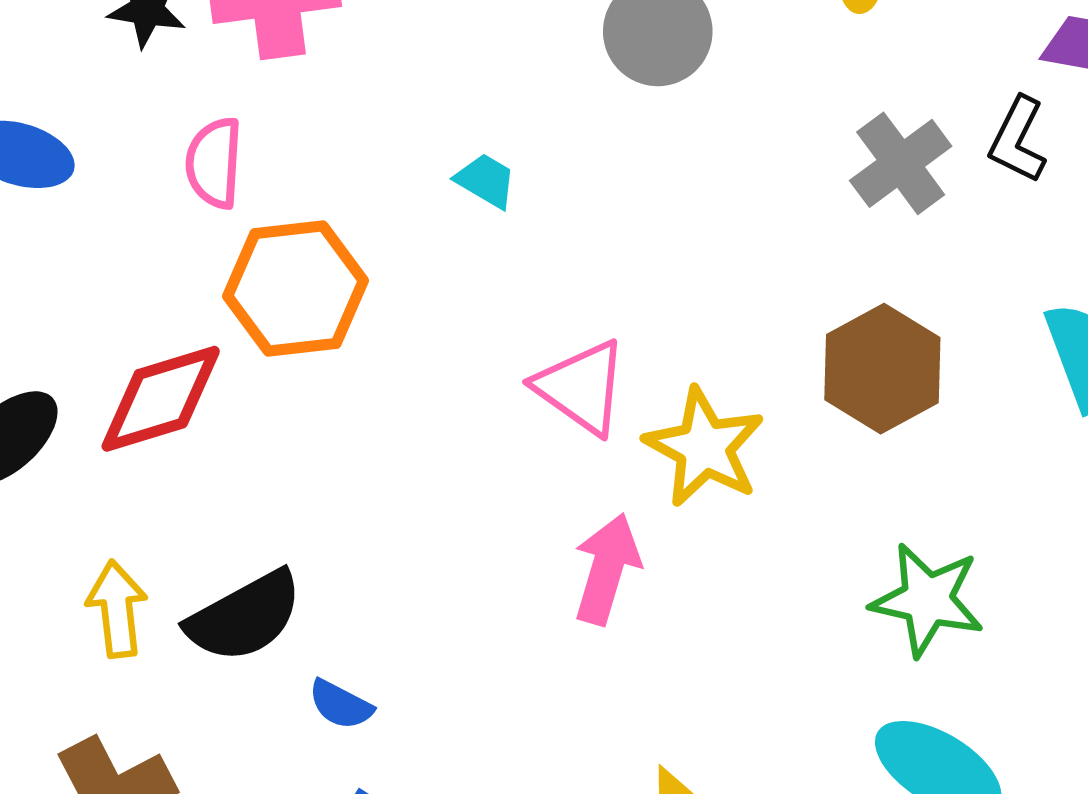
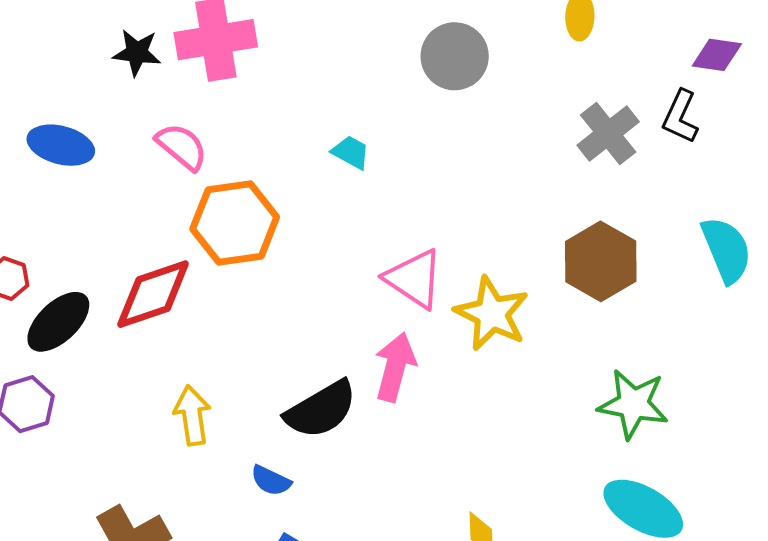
pink semicircle: (214, 163) -> (182, 147), turned 128
pink arrow: (607, 569) -> (395, 367), moved
yellow arrow: (117, 609) -> (192, 415), moved
black semicircle: (245, 617) -> (321, 410), moved

